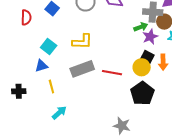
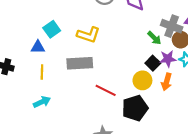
green arrow: (141, 27) -> (154, 38), turned 48
purple star: (150, 37) -> (168, 59), moved
black square: (147, 57) -> (153, 63), moved
red line: (112, 73) -> (106, 90), moved

